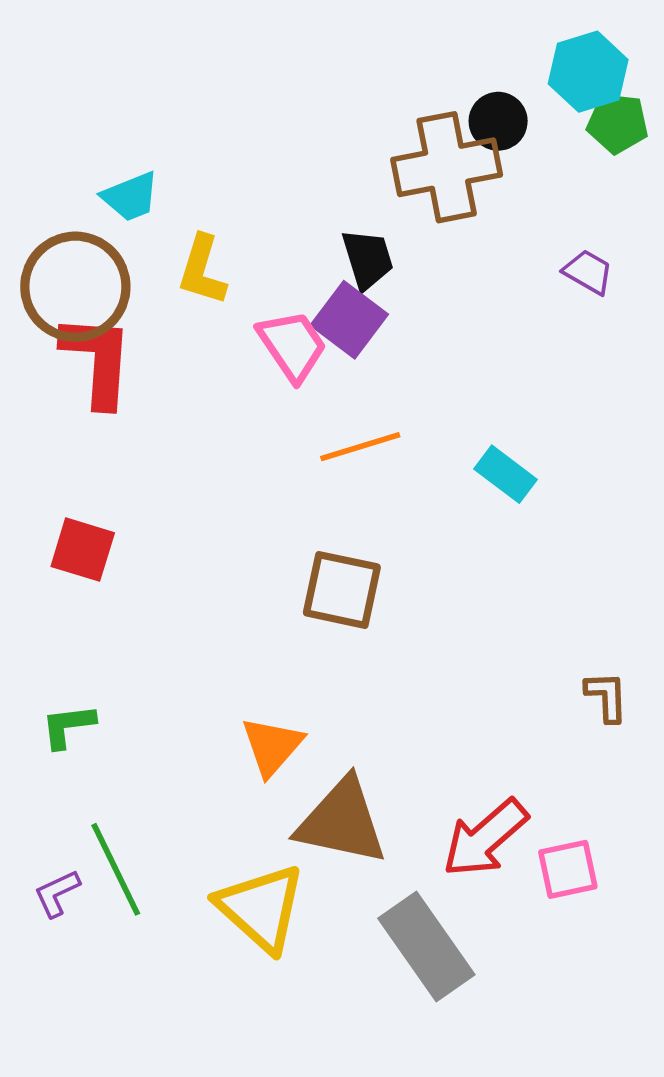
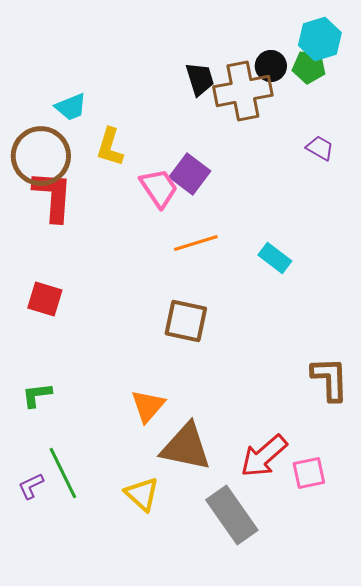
green pentagon: (618, 123) -> (309, 67), moved
black trapezoid: (368, 259) -> (200, 79), moved
brown L-shape: (607, 697) -> (330, 379), size x1.6
yellow triangle: (261, 908) -> (142, 494), size x0.7

